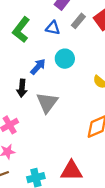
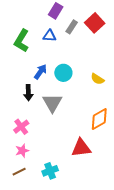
cyan circle: (65, 59) -> (63, 73), moved
red triangle: (72, 171) -> (81, 148), moved

